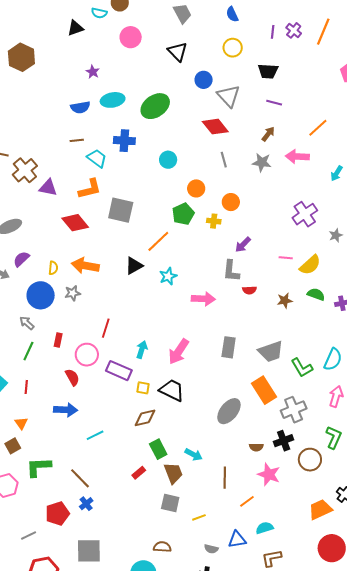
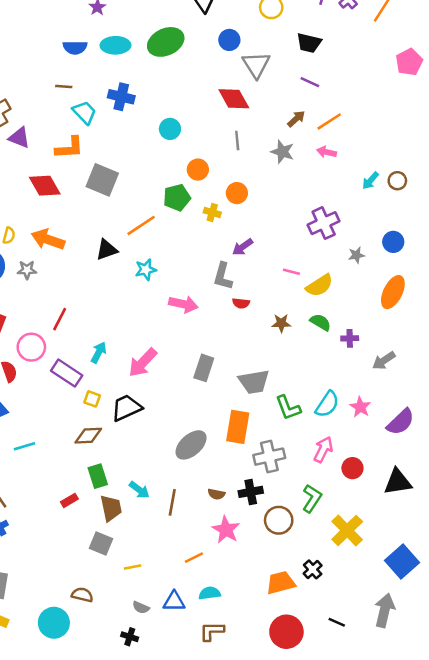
green ellipse: (155, 106) -> (166, 42), moved
orange line: (318, 128) -> (329, 121), moved
pink arrow: (297, 157) -> (327, 152), size x0.7
black trapezoid: (172, 390) -> (126, 408), turned -60
orange rectangle: (264, 390) -> (238, 427), turned 32
brown line: (225, 478) -> (172, 502), moved

